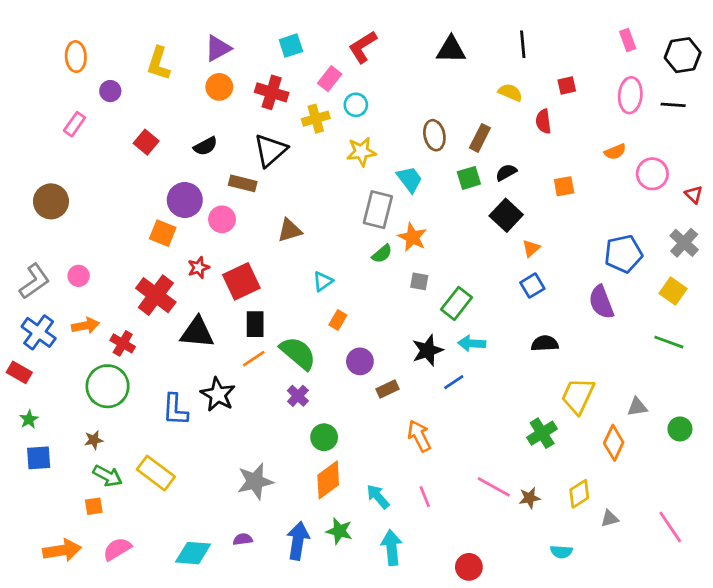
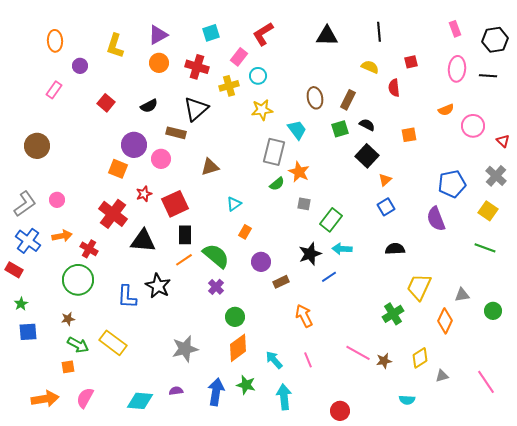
black semicircle: (506, 172) -> (367, 125), turned 56
pink semicircle: (117, 549) -> (85, 398), turned -30

